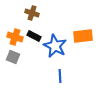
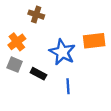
black rectangle: (34, 36) -> (38, 74), moved
orange cross: (15, 37) -> (17, 42), turned 35

